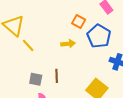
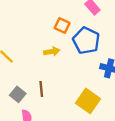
gray square: (36, 79) -> (18, 94), turned 32

